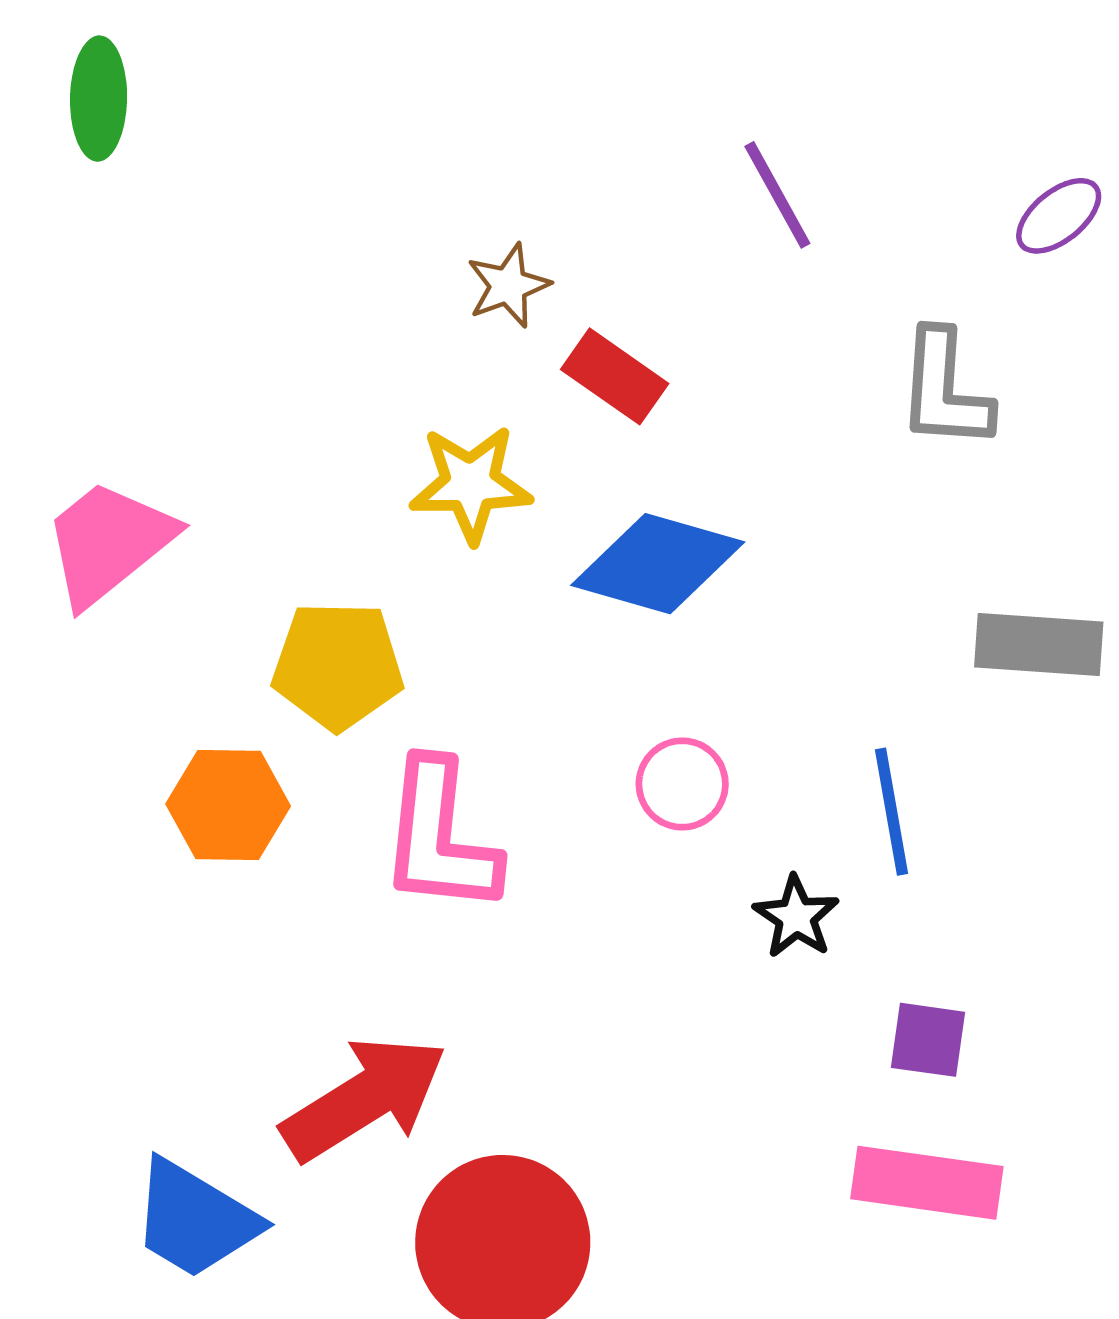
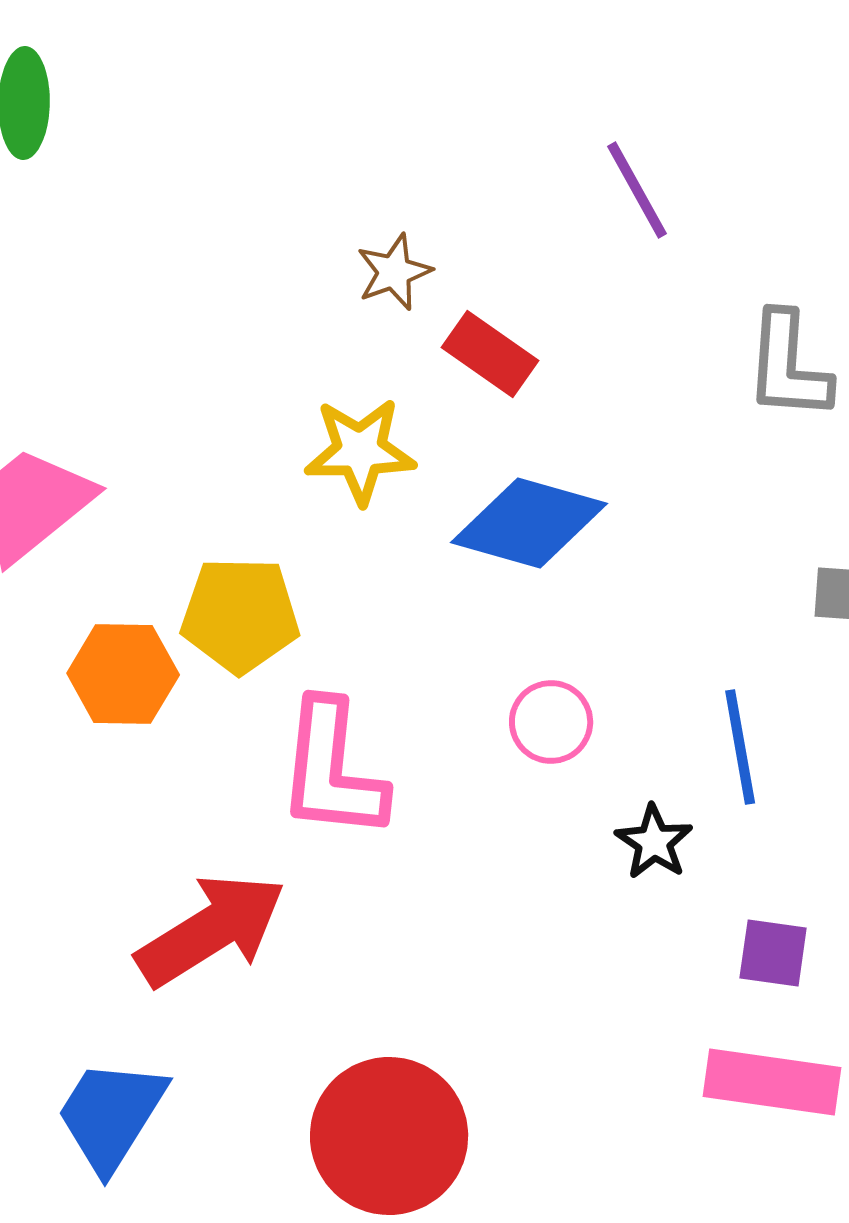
orange hexagon: (228, 805) -> (123, 674), moved
red arrow: (364, 1098) -> (211, 930), moved
blue trapezoid: (195, 1219) -> (111, 1115), turned 91

